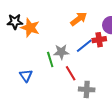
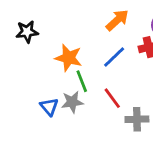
orange star: (30, 28) -> (69, 58), moved
blue line: (84, 46) -> (114, 57), moved
gray star: (61, 52) -> (72, 102), moved

